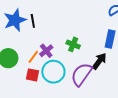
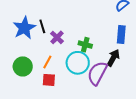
purple cross: (46, 51) -> (57, 37), moved
cyan circle: (53, 72) -> (78, 63), moved

